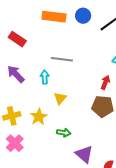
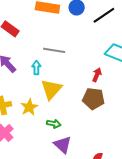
yellow triangle: (60, 98) -> (51, 89), size x1.6
purple triangle: (84, 154) -> (63, 145), moved

